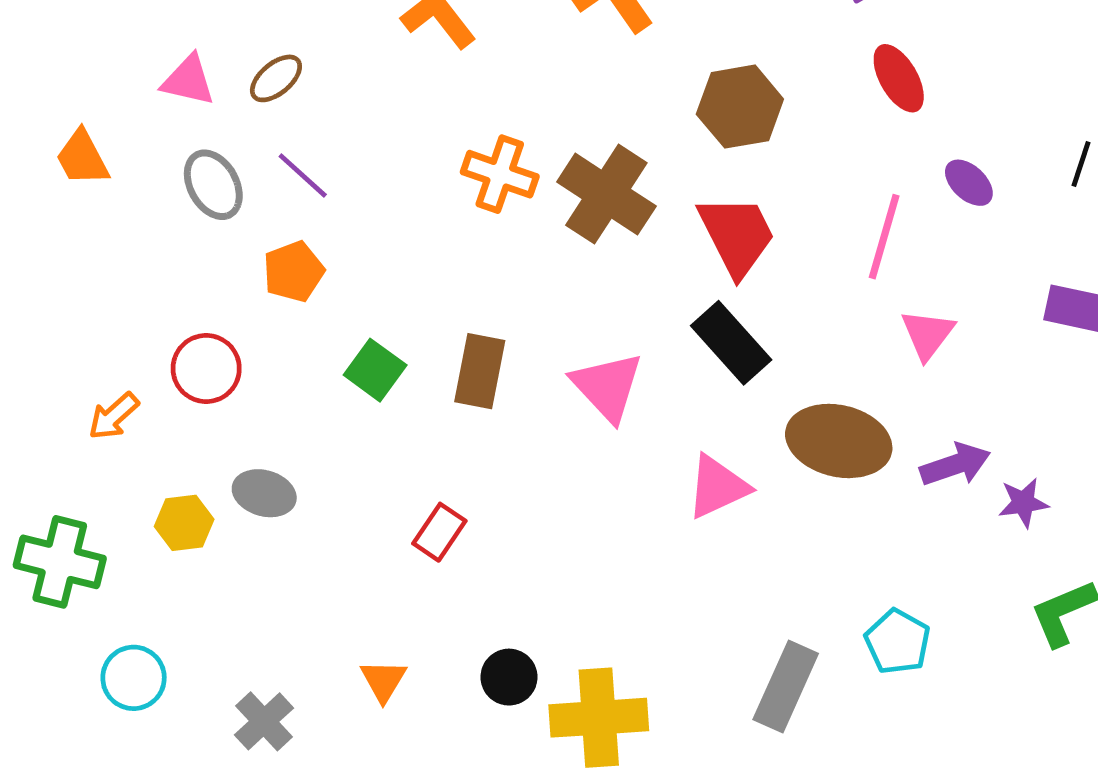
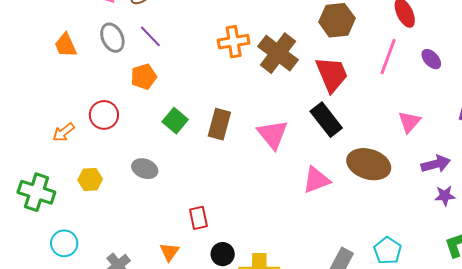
orange trapezoid: (82, 158) -> (66, 45), moved
orange cross: (500, 174) -> (234, 42), turned -32
pink line: (884, 237) -> (388, 56), moved
purple arrow: (955, 465) -> (436, 164), moved
gray ellipse: (264, 493) -> (145, 169), moved
red rectangle: (439, 532) -> (198, 218), moved, turned -50

